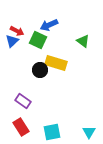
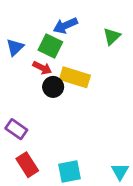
red arrow: (17, 31) -> (42, 68), moved
green triangle: (83, 41) -> (112, 36), moved, turned 40
purple rectangle: (23, 101) -> (16, 129), moved

